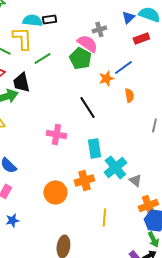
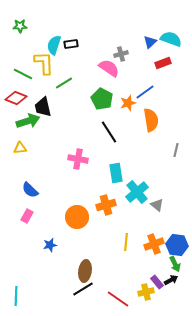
cyan semicircle: (32, 20) -> (54, 45), turned -78
green pentagon: (80, 58) -> (102, 99), moved
orange semicircle: (129, 95) -> (151, 120), size x1.6
orange cross: (148, 205) -> (154, 244), moved
blue star: (12, 220) -> (50, 245), moved

